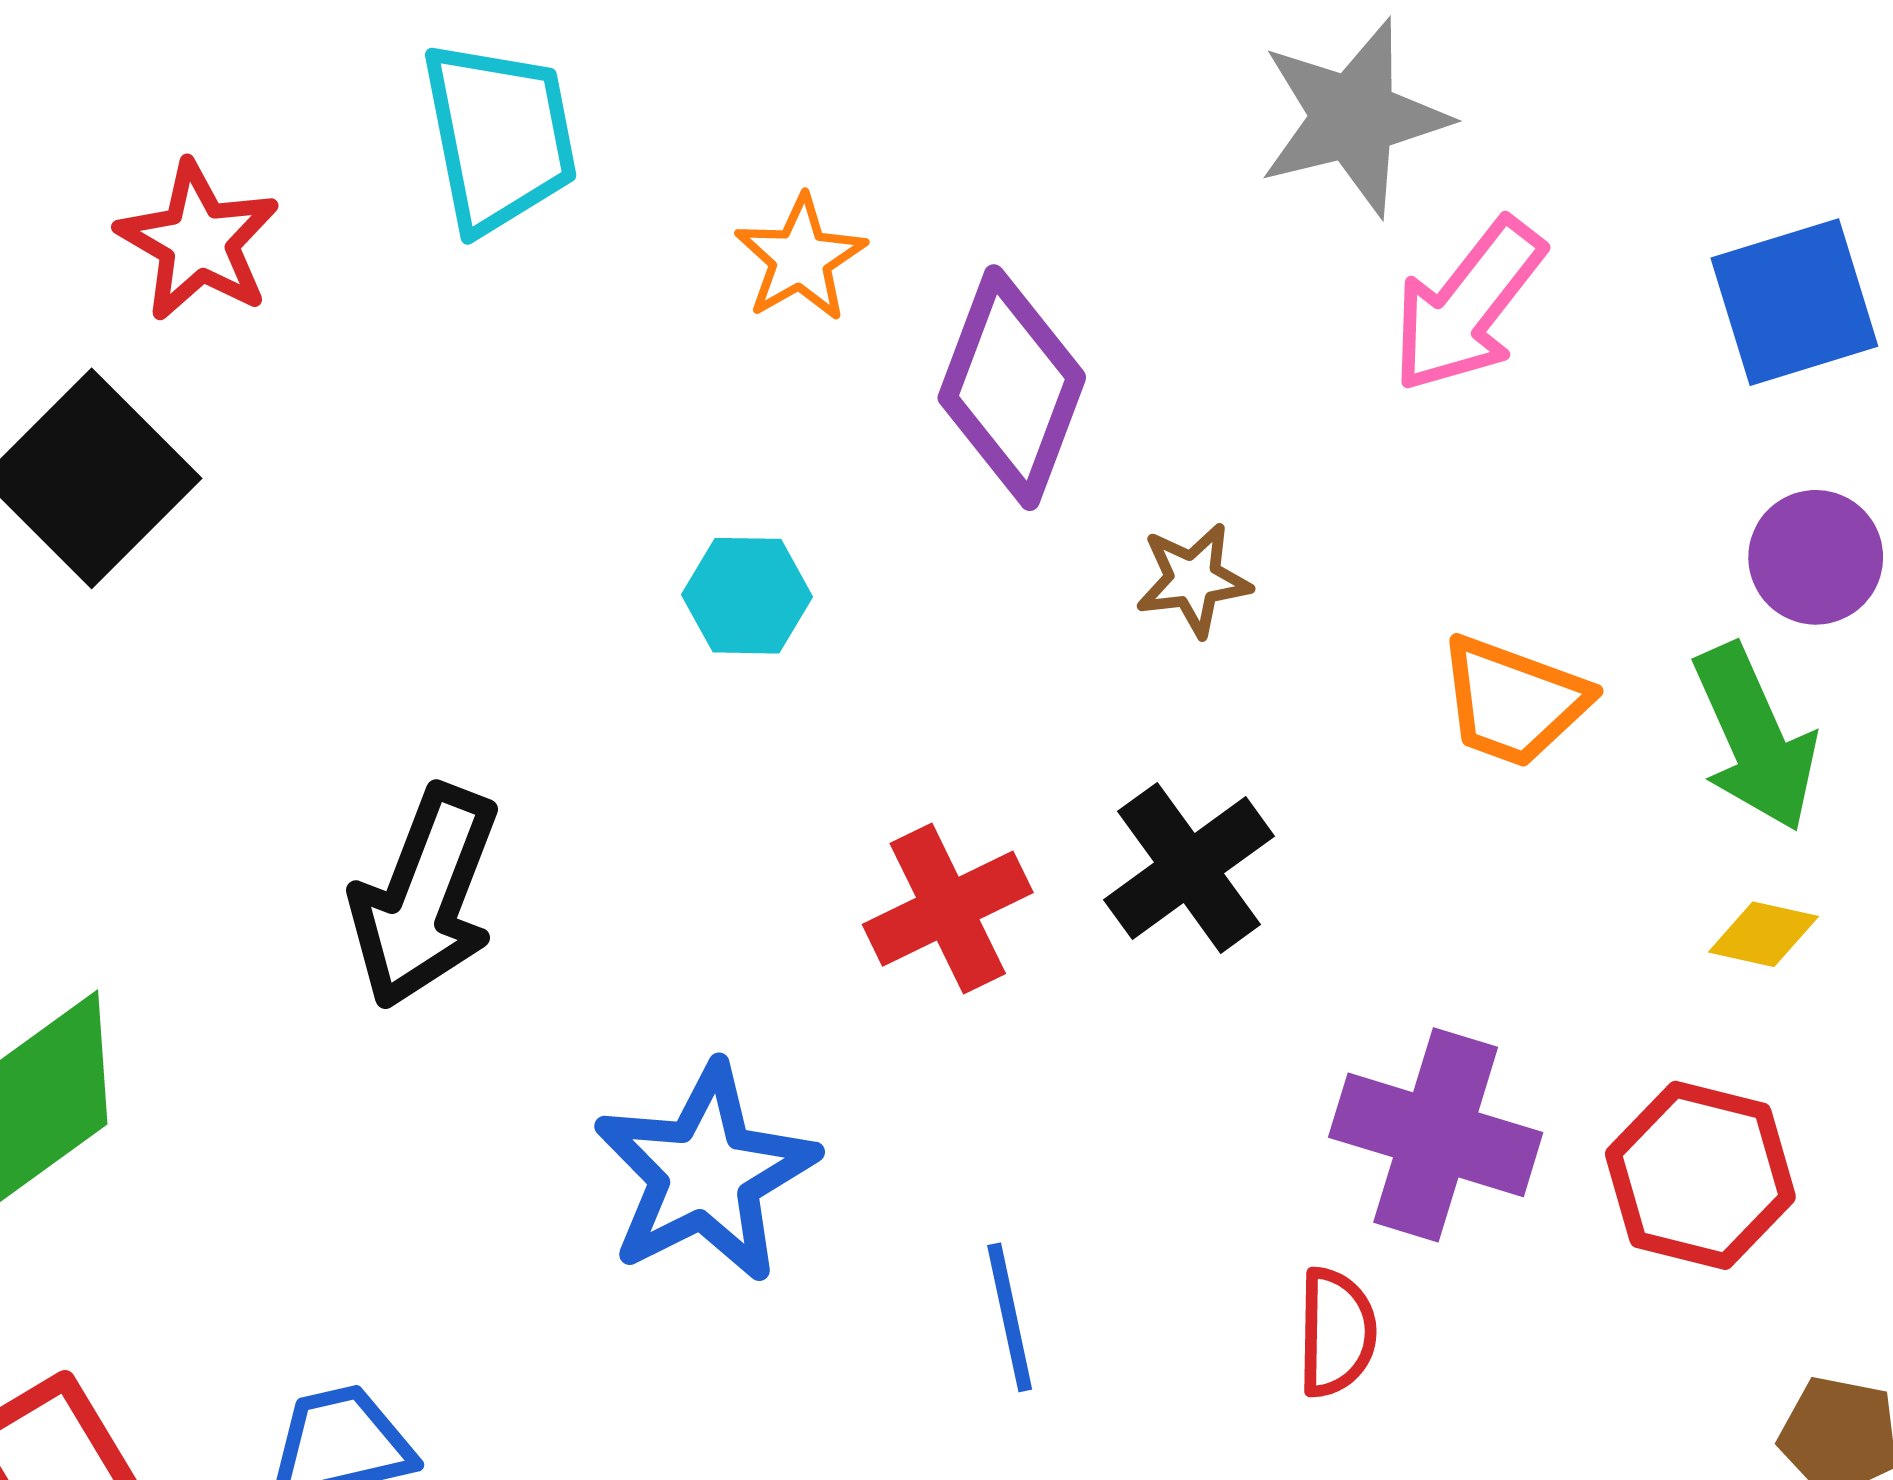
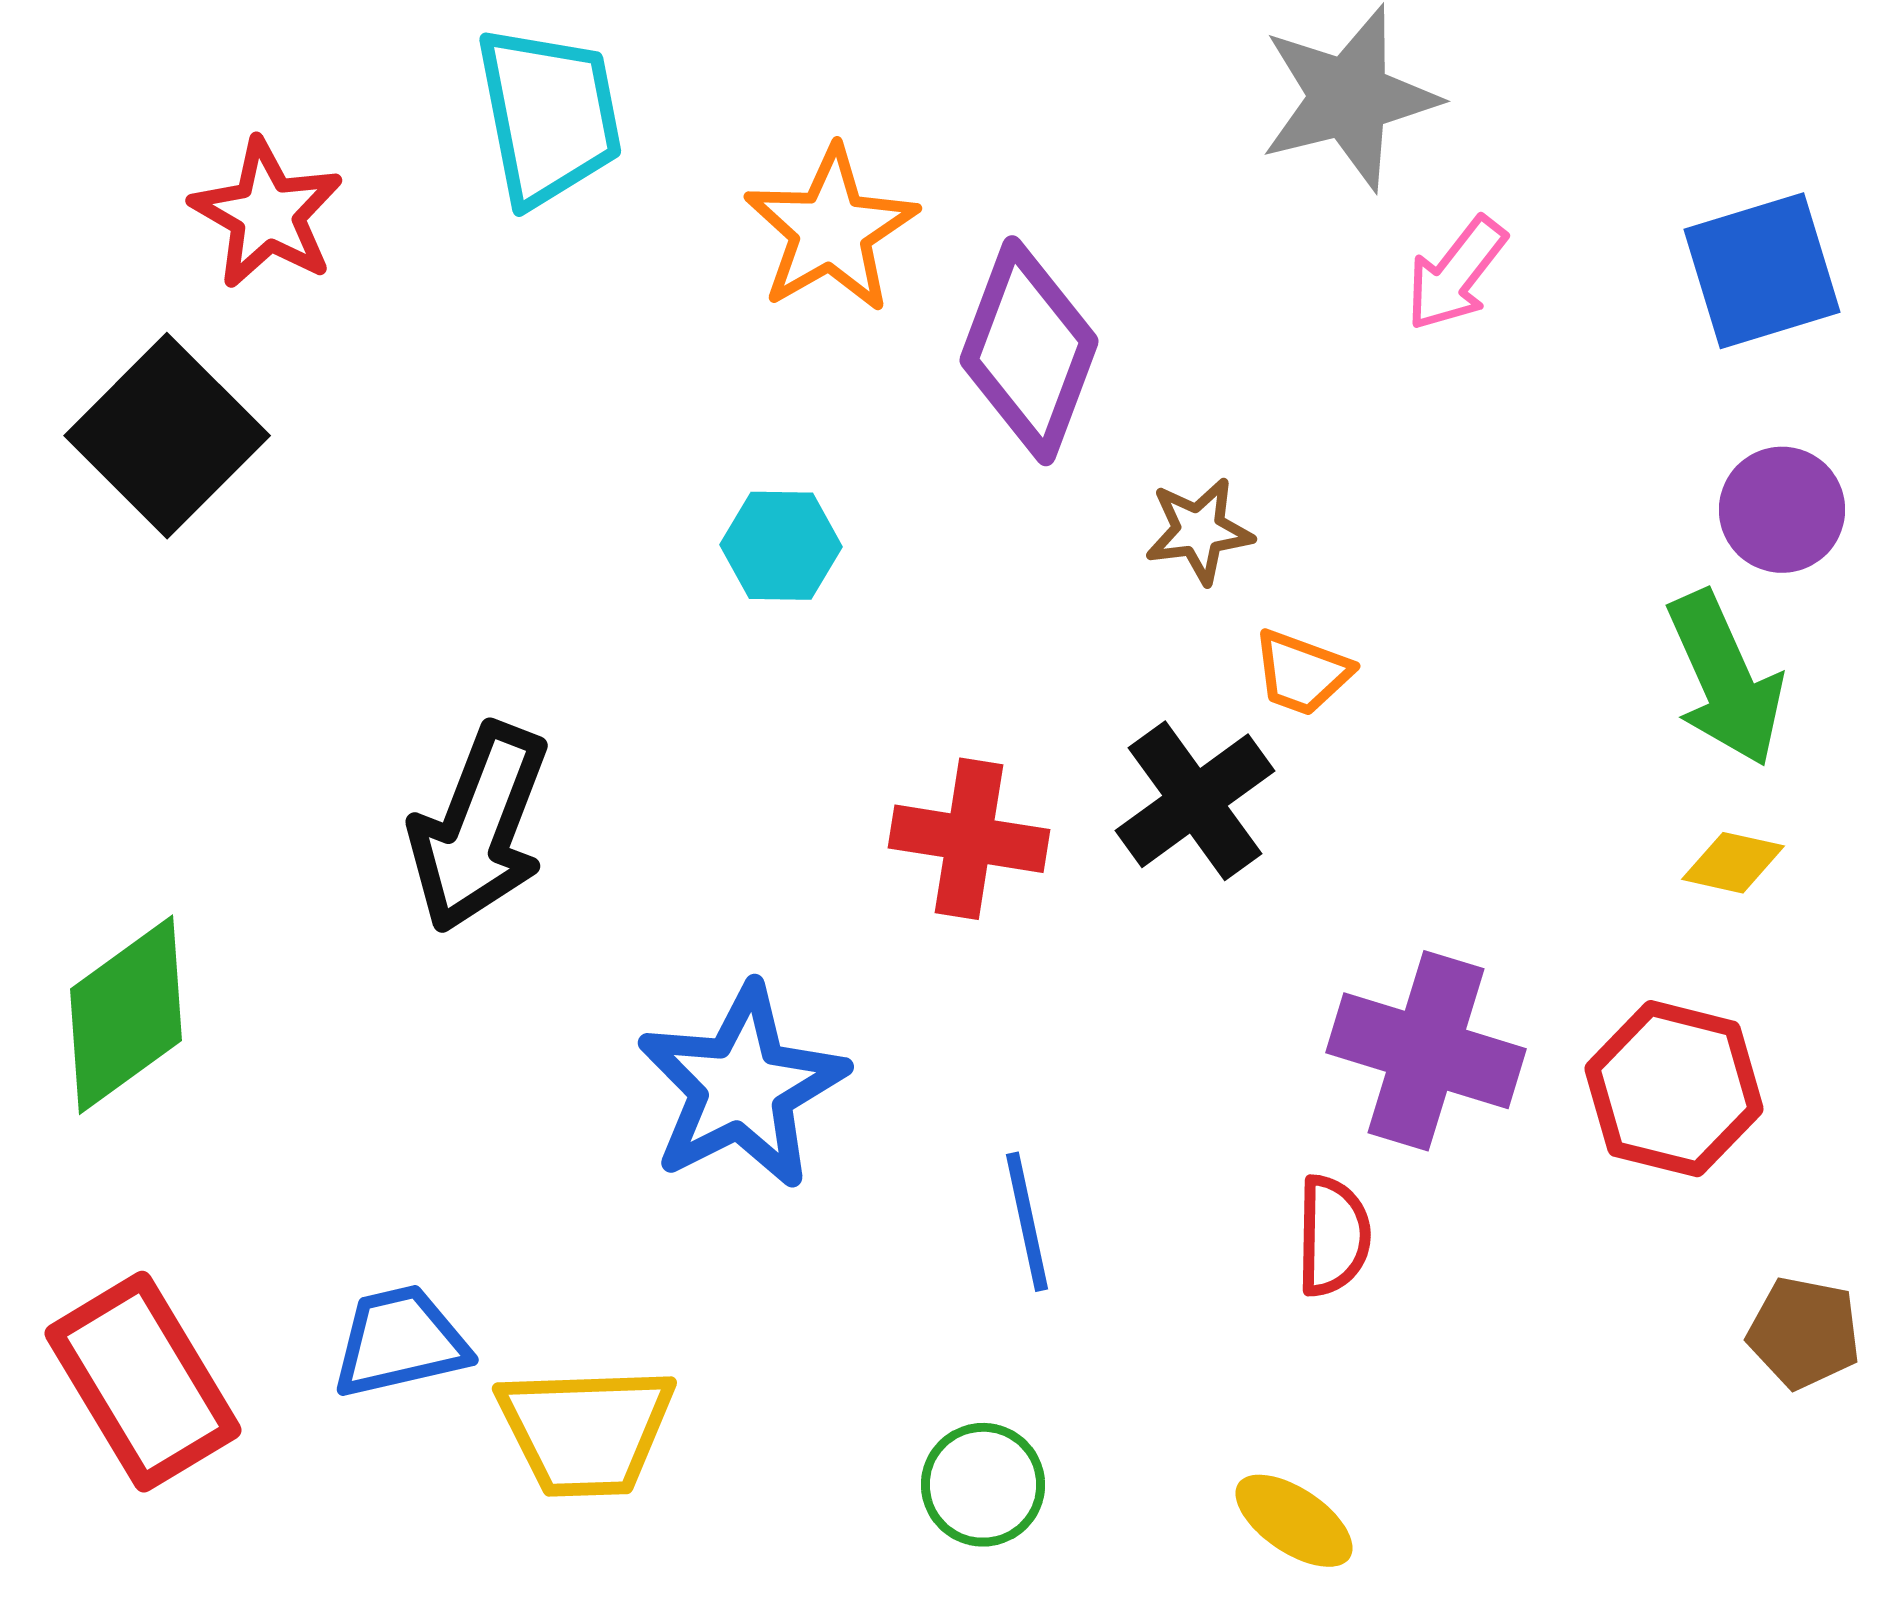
orange star: (800, 258) -> (831, 230), size x1.4
pink arrow: (1468, 305) -> (1456, 274), size x0.7
orange trapezoid: (1514, 701) -> (1302, 673), moved, size x0.7
red cross: (948, 909) -> (969, 839), turned 35

